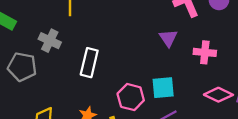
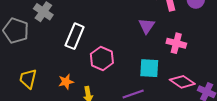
cyan square: (163, 88) -> (149, 68), moved
pink hexagon: (131, 97) -> (102, 58), moved

